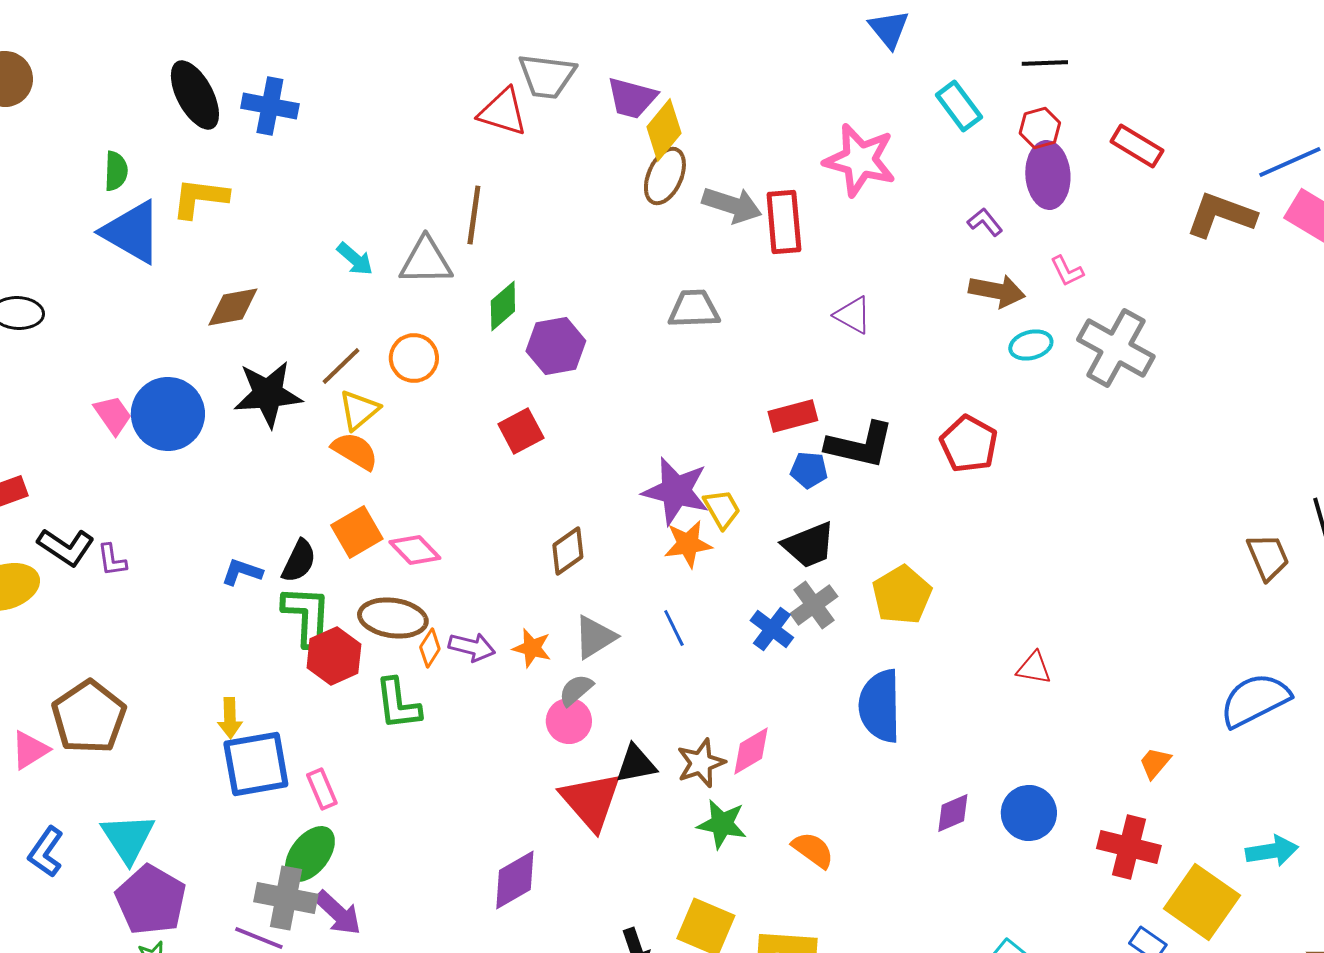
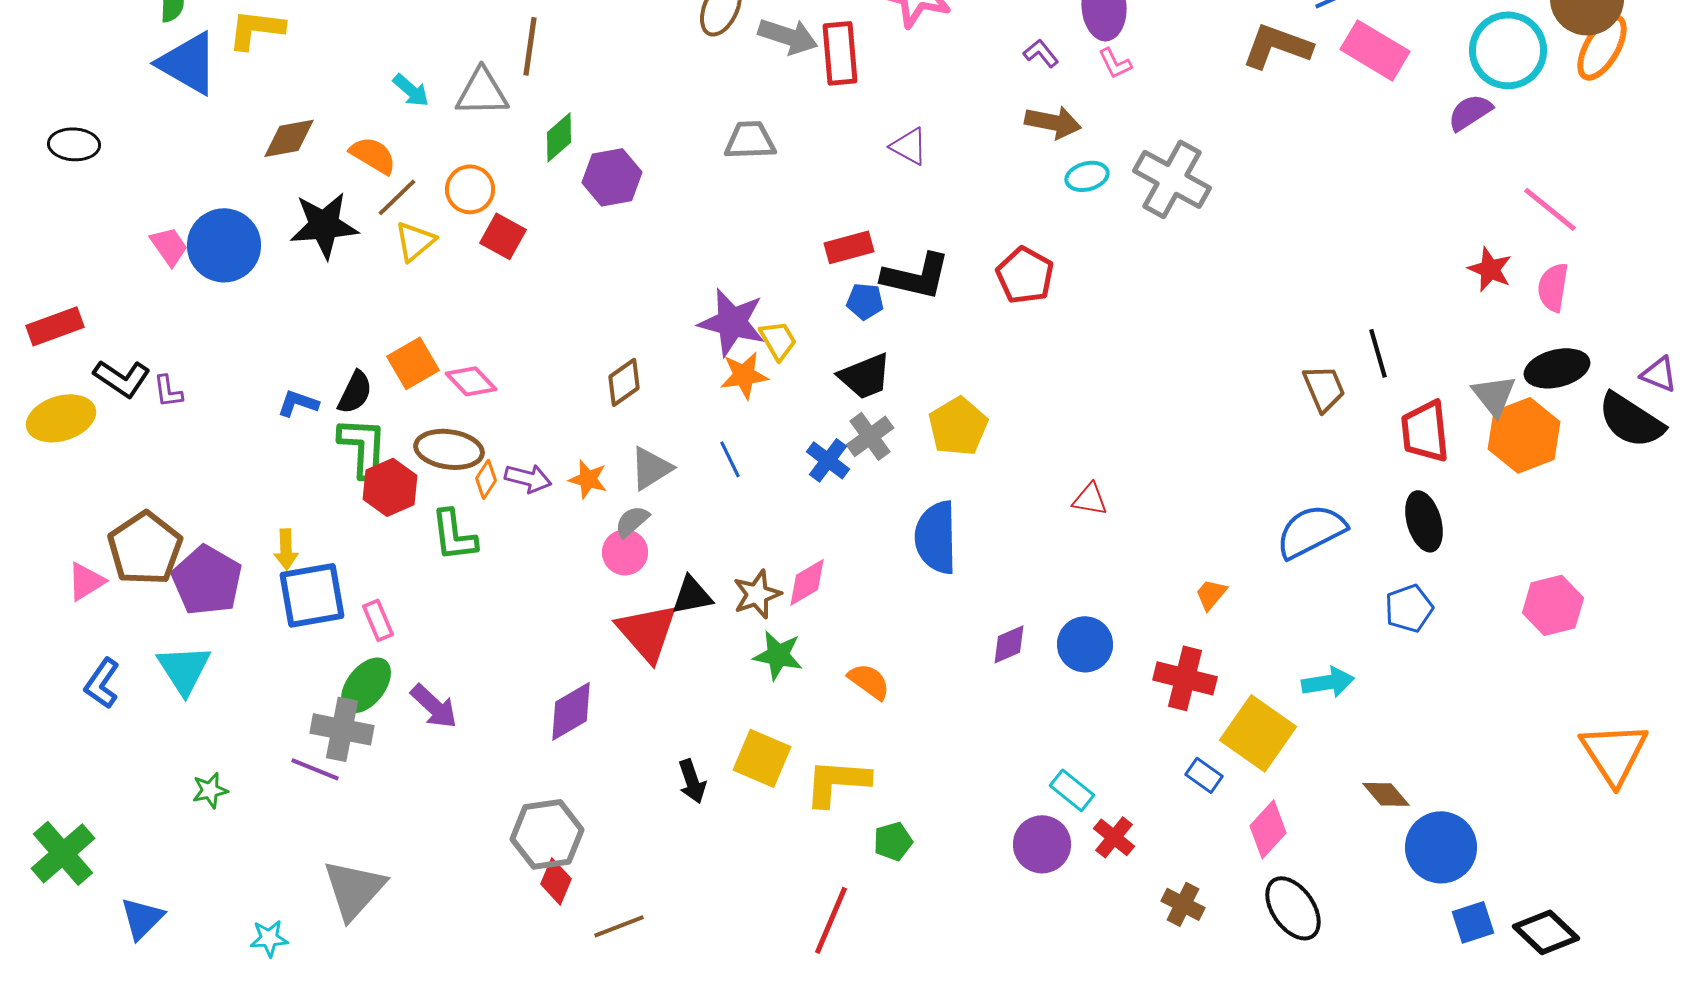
pink L-shape: (1067, 271) -> (1115, 63), moved
red square: (521, 431) -> (503, 236), moved, turned -33
orange semicircle: (355, 451) -> (373, 155), moved
purple pentagon: (151, 900) -> (207, 580), moved
purple arrow: (338, 913) -> (434, 706), moved

